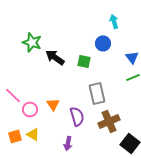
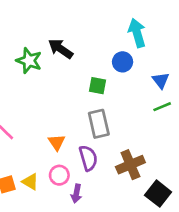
cyan arrow: (114, 21) -> (137, 33), size x1.5
black arrow: (55, 57) -> (61, 49), moved
gray rectangle: (97, 93) -> (99, 124), moved
pink circle: (30, 109) -> (59, 175), moved

